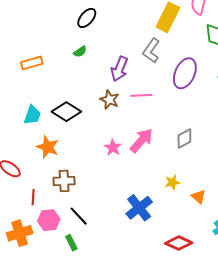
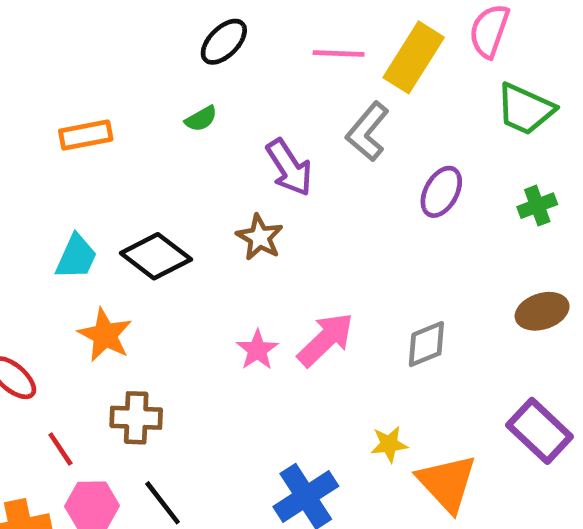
purple arrow: (119, 69) -> (289, 167), turned -60
purple ellipse: (185, 73) -> (441, 192), size x0.7
pink line: (141, 95) -> (339, 54), moved
red line: (33, 197) -> (60, 449), turned -42
orange triangle: (199, 197) -> (447, 483), size x1.8

